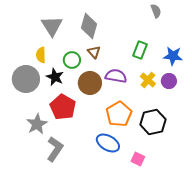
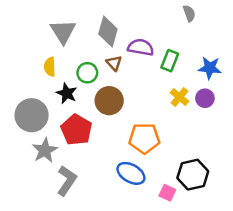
purple semicircle: (116, 76) -> (141, 47), moved
gray circle: (26, 79) -> (32, 115), moved
orange pentagon: (119, 114) -> (144, 138), turned 30
black hexagon: (153, 122) -> (193, 175), moved

